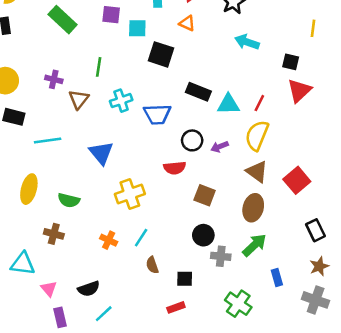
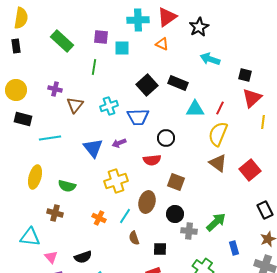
yellow line: (313, 28) -> (263, 122), moved
black square: (161, 54) -> (147, 85), moved, turned 30
green line: (99, 67) -> (94, 67), moved
black rectangle: (198, 92) -> (178, 83), moved
purple arrow: (220, 147) -> (119, 143), moved
brown ellipse: (253, 208) -> (147, 202), moved

